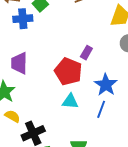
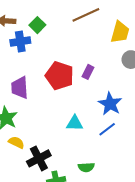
red pentagon: (68, 71) -> (59, 76), moved
blue line: (101, 109) -> (107, 129), turned 36

